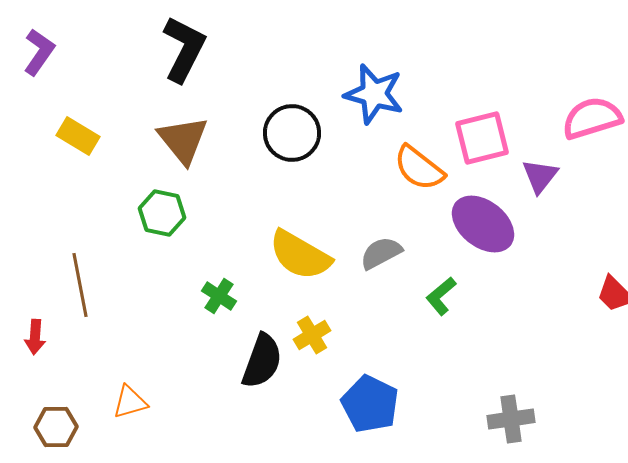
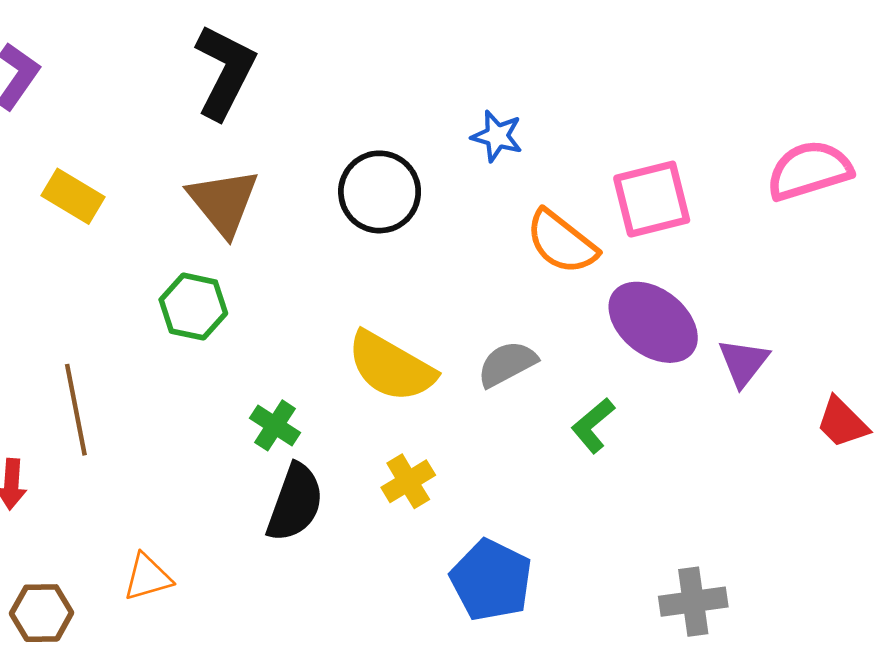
blue star: (374, 94) -> (497, 136), size x0.6
purple triangle: (540, 176) -> (743, 362), moved
black semicircle: (262, 361) -> (295, 503), moved

